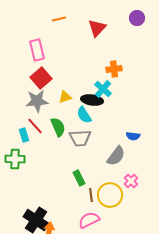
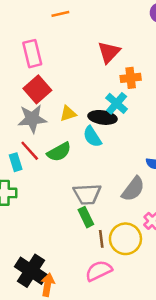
red triangle: (97, 28) -> (109, 52), moved
green semicircle: (58, 127) -> (59, 152), turned 84
gray trapezoid: (80, 138) -> (87, 194), moved

